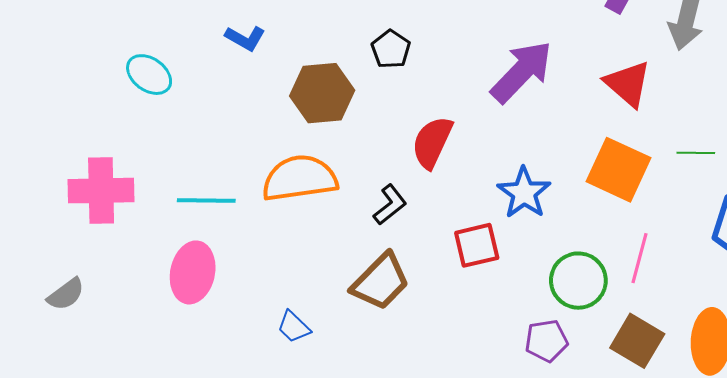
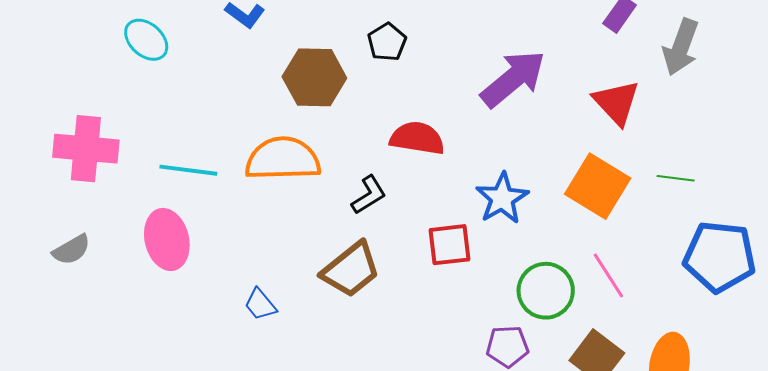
red semicircle: (432, 142) -> (417, 138), turned 68
pink line: (639, 258) -> (608, 275), turned -54
pink ellipse: (193, 272) -> (167, 239), turned -32
gray semicircle: (66, 294) -> (71, 250), moved

